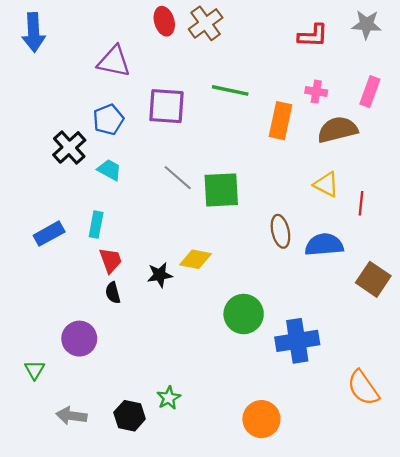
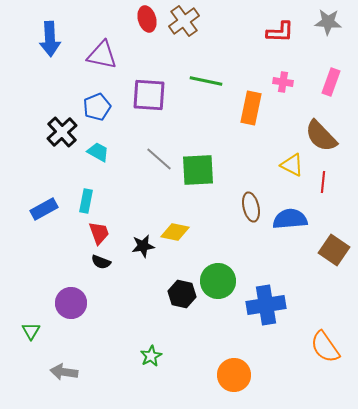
blue arrow: (33, 32) -> (50, 39), moved
brown semicircle: (337, 130) -> (321, 136), moved, turned -120
black semicircle: (113, 293) -> (101, 262), turned -54
black hexagon: (130, 416) -> (182, 294), moved

